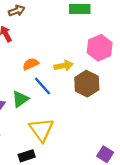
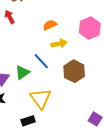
orange semicircle: (31, 64) -> (50, 25), moved
brown hexagon: (87, 84) -> (74, 71), moved

